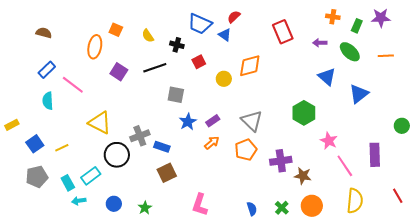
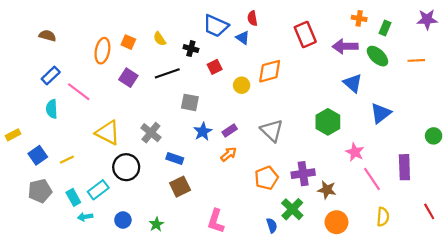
red semicircle: (234, 17) -> (252, 18), turned -56
purple star: (381, 18) -> (427, 19), moved
orange square: (116, 30) -> (128, 42), moved
purple arrow: (320, 43) -> (345, 46), size x1.6
blue triangle: (359, 94) -> (381, 113), moved
gray cross: (140, 136) -> (151, 133), moved, turned -30
orange pentagon: (246, 150) -> (266, 178), moved
yellow semicircle: (355, 201) -> (383, 217), size x0.7
green cross: (282, 208) -> (292, 209), moved, size x1.5

